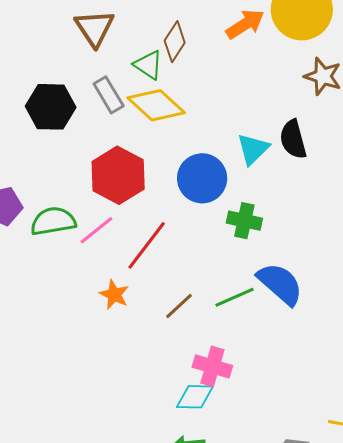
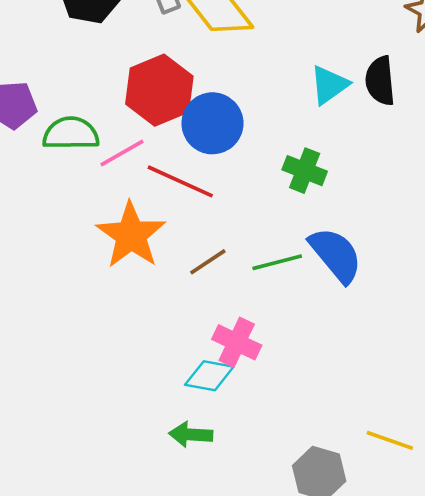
blue circle: (202, 178) -> (212, 123), moved
red line: (147, 245) -> (180, 181), turned 68
orange star: (114, 295) -> (131, 235), size x1.8

